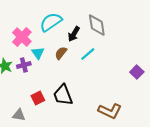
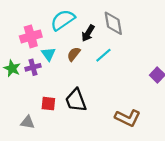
pink cross: (22, 37) -> (31, 36), turned 30
red square: (38, 98) -> (48, 104), turned 32

